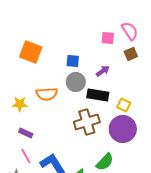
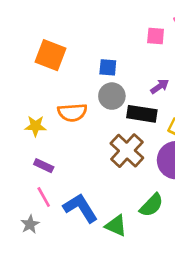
purple arrow: (103, 71) -> (160, 86), moved
brown cross: (87, 122) -> (127, 151), turned -30

